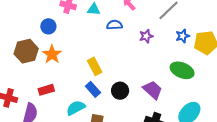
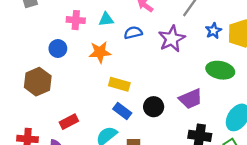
purple star: (146, 36) -> (172, 39), size x1.6
orange star: (52, 54) -> (100, 52), moved, turned -30
yellow rectangle: (95, 66) -> (119, 84), turned -36
purple trapezoid: (153, 90) -> (191, 99), turned 125

